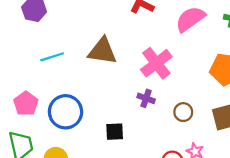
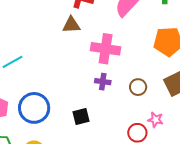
brown triangle: (102, 51) -> (71, 25), moved, size x0.7
pink cross: (156, 63) -> (106, 49), turned -32

